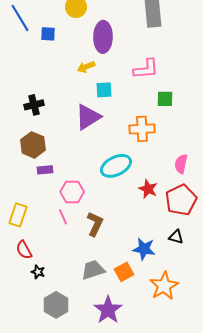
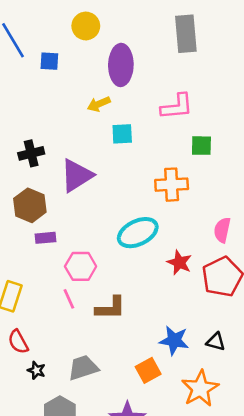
purple triangle: (88, 117) -> (77, 175), moved
brown L-shape: (95, 224) -> (110, 308), turned 65
black triangle: (176, 237) -> (216, 342), moved
gray trapezoid: (93, 270) -> (83, 368), moved

